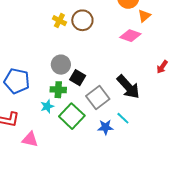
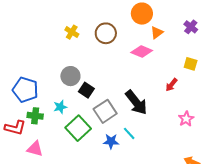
brown circle: (82, 20) -> (106, 33), moved
green cross: (58, 90) -> (35, 116), moved
cyan star: (47, 106) -> (60, 107), moved

